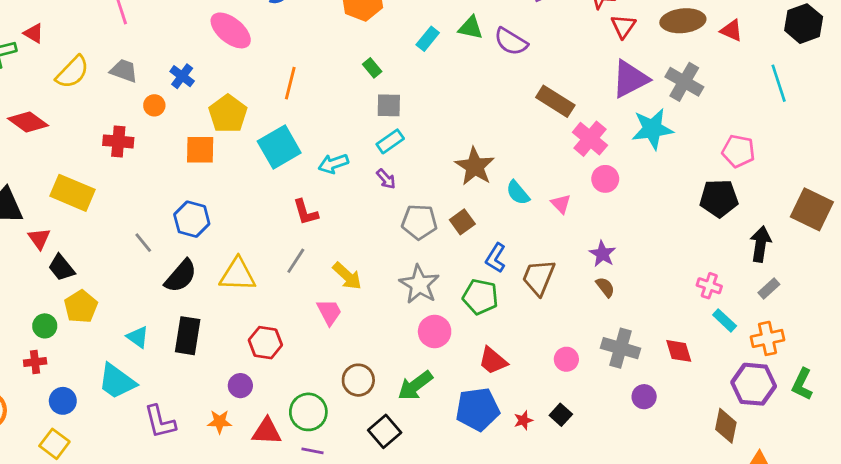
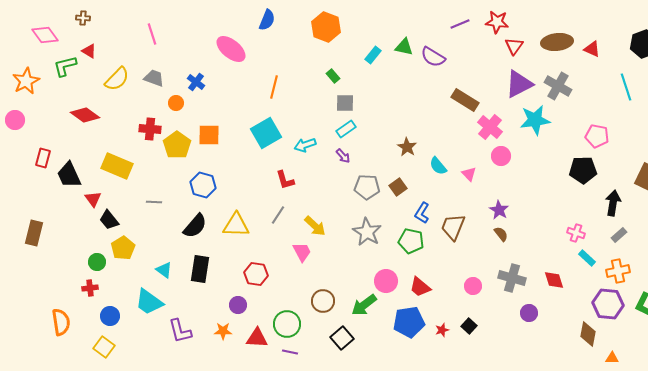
yellow pentagon: (228, 114) -> (177, 145), moved
brown star: (475, 166) -> (407, 147), size x0.7
gray line: (143, 243) -> (154, 202), moved, turned -49
pink circle: (435, 331) -> (386, 281), moved

